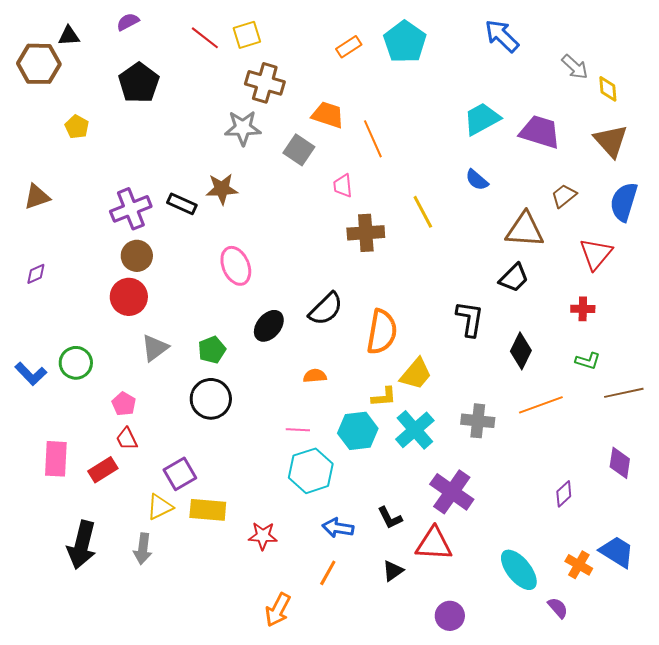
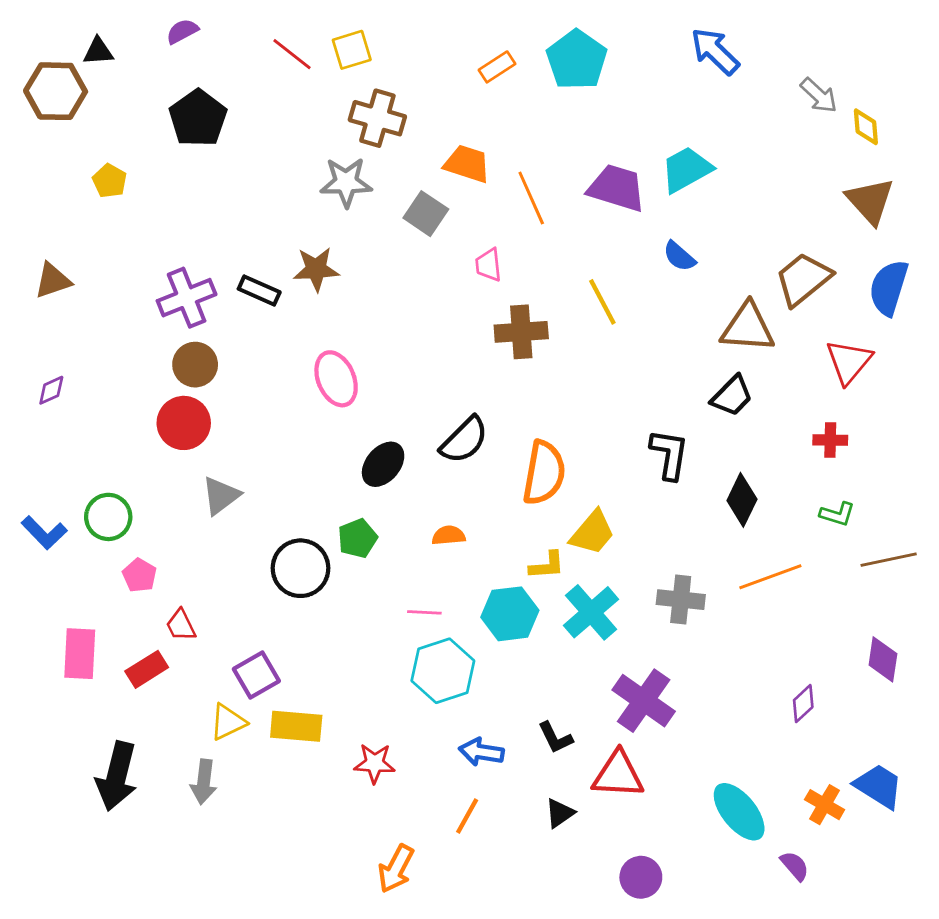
purple trapezoid: (540, 132) -> (617, 188), moved
brown trapezoid: (564, 196) -> (803, 279), size x1.6
green pentagon: (212, 350) -> (357, 538), moved
pink pentagon: (124, 404) -> (140, 575), moved

